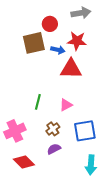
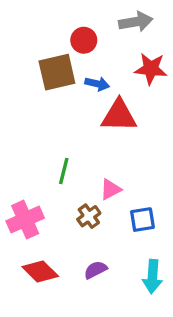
red star: (77, 41) -> (151, 69), moved
pink triangle: (66, 105) -> (111, 189), moved
blue square: (85, 131) -> (142, 220), size x0.7
purple semicircle: (54, 149) -> (96, 270), moved

